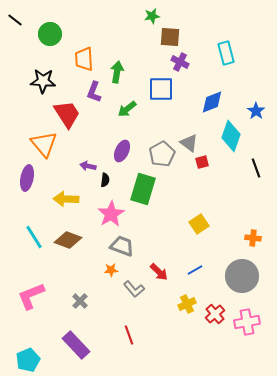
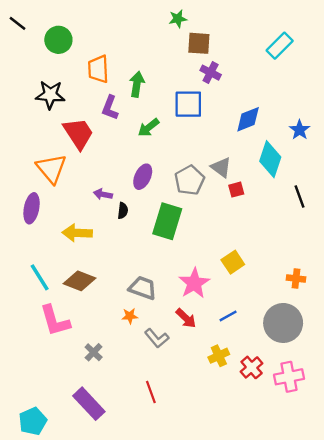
cyan rectangle: (226, 53) -> (280, 46), moved, turned 60
pink star: (111, 214) -> (194, 283), moved
pink L-shape: (31, 296) -> (55, 321), moved, turned -84

